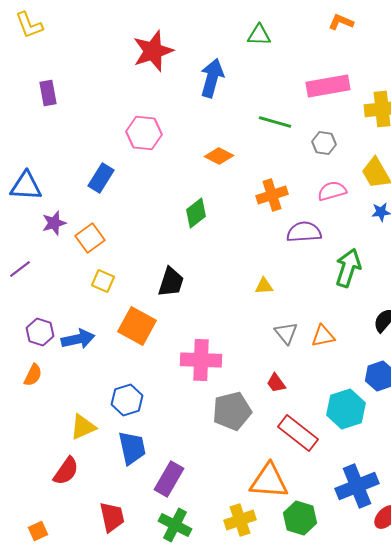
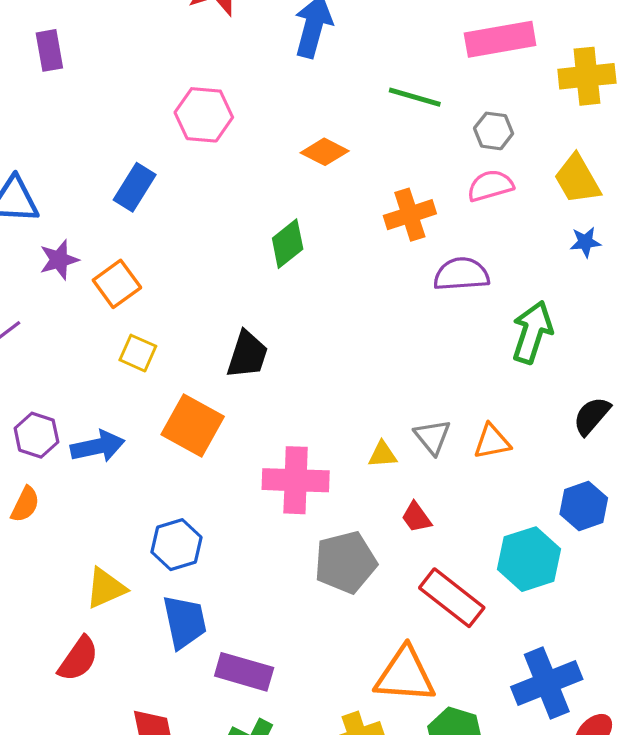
pink semicircle: (332, 191) -> (490, 186), moved
yellow triangle: (264, 286) -> (383, 454), moved
purple rectangle: (169, 479) -> (244, 672), turned 76

